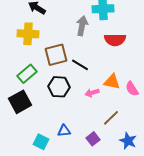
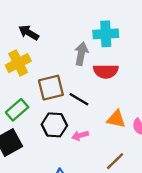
yellow cross: (28, 34) -> (18, 63), turned -30
red semicircle: (115, 40) -> (106, 71), moved
pink arrow: (92, 93) -> (80, 135), moved

